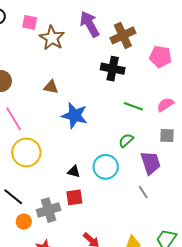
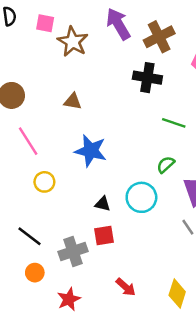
blue star: (75, 115) -> (91, 151), moved
yellow circle: (26, 152) -> (44, 182), size x0.6
orange circle: (24, 222) -> (35, 273), moved

